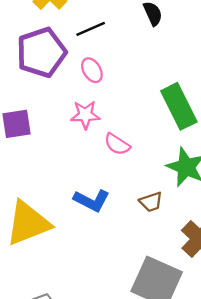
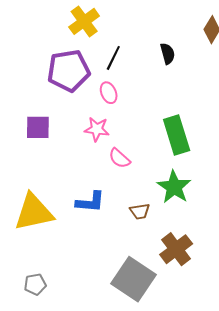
black line: (91, 29) -> (113, 58), turned -50
blue L-shape: (92, 200) -> (90, 202), turned -32

